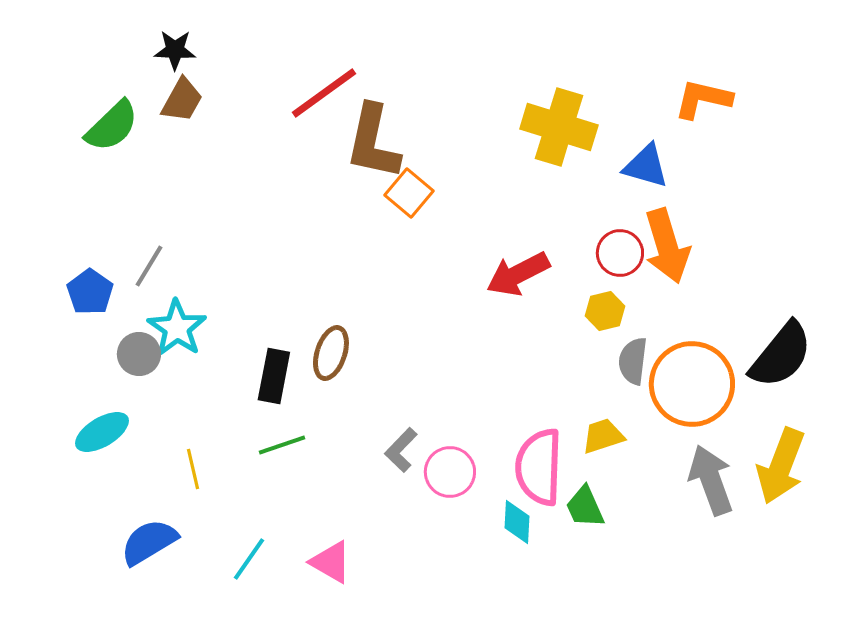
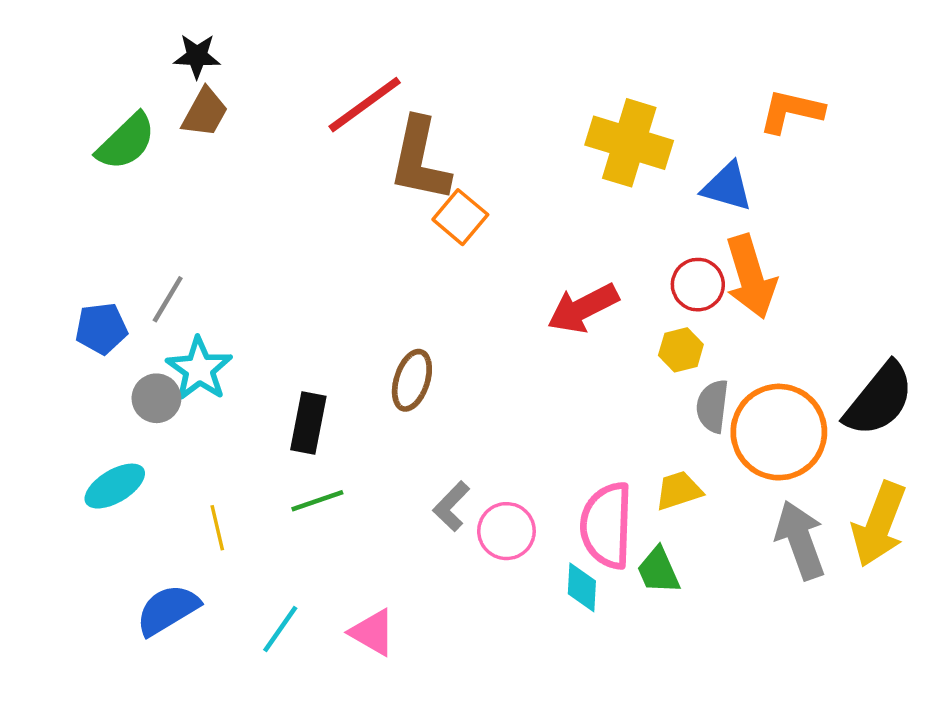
blue pentagon: (90, 292) -> (101, 328), turned 30
brown ellipse: (331, 353) -> (412, 380), moved

